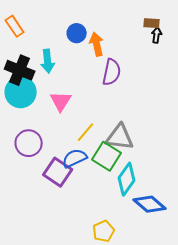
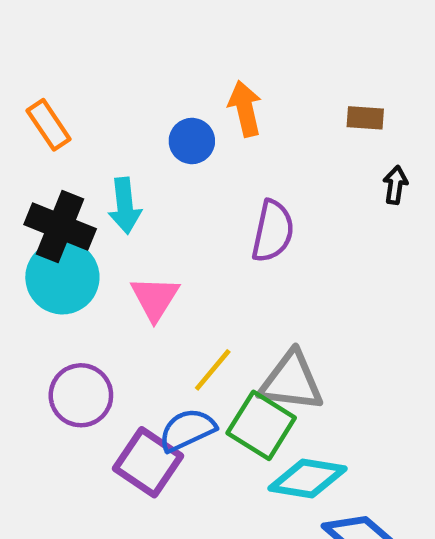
black arrow: (157, 35) -> (395, 185), moved
orange arrow: (97, 44) -> (245, 109), moved
cyan diamond: (127, 179) -> (307, 478), turned 64

